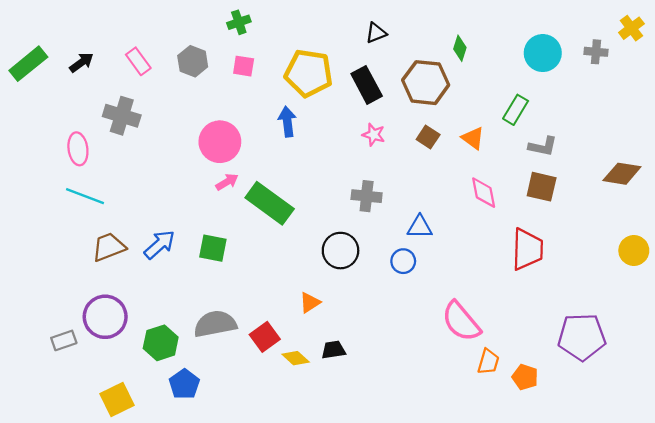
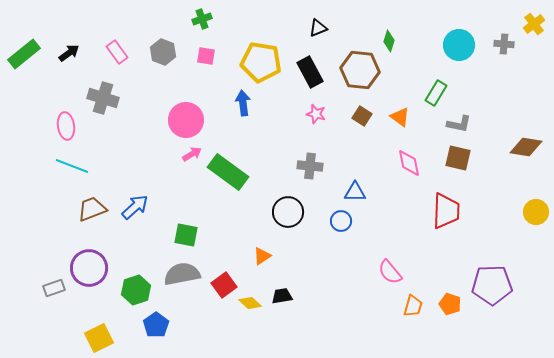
green square: (213, 248) -> (186, 235), moved
pink semicircle: (461, 321) -> (390, 272), size x0.7
orange pentagon: (525, 377) -> (450, 304), moved

